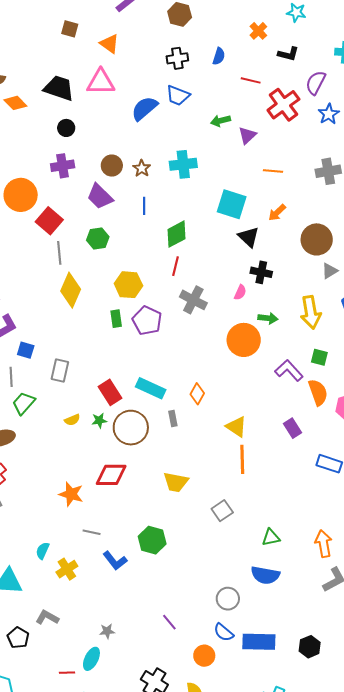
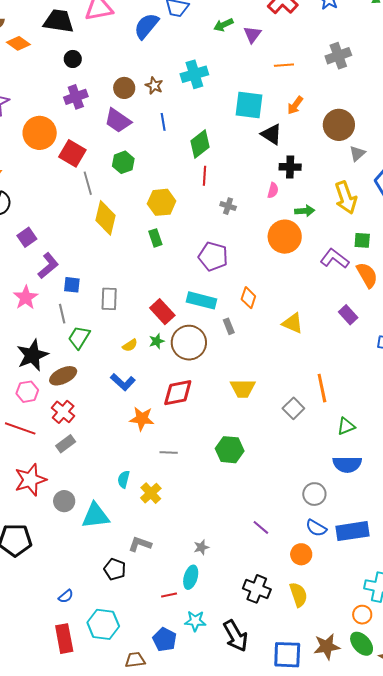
gray cross: (193, 300) -> (228, 206), size x0.6
purple pentagon: (147, 321) -> (213, 256), moved
orange line: (242, 459) -> (322, 388), moved
blue L-shape: (115, 561) -> (123, 382), moved

